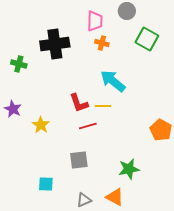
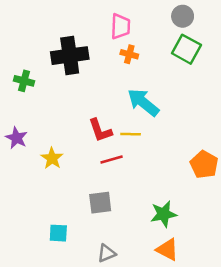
gray circle: (127, 11) -> (183, 16), moved
orange triangle: (115, 197) -> (167, 250), moved

